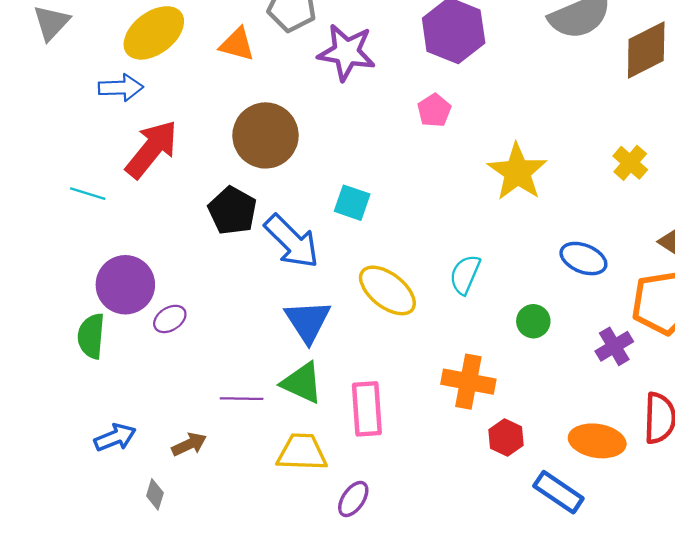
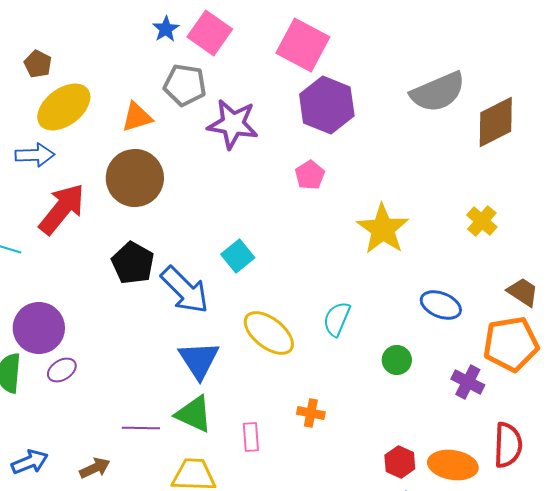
orange triangle: (237, 44) -> (137, 117), turned -32
brown circle: (266, 135) -> (135, 178), moved
cyan square: (352, 203) -> (238, 256), turned 32
purple ellipse: (170, 319) -> (62, 370), moved
purple cross: (614, 346) -> (468, 382), turned -32
orange cross: (468, 382) -> (311, 413), moved, size x0.6
pink rectangle: (367, 409) -> (251, 437), size x0.6
red hexagon: (506, 437) -> (400, 462), moved

